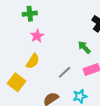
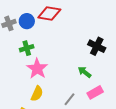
pink star: (37, 36) -> (37, 69), size x1.5

